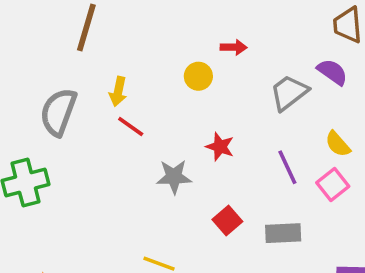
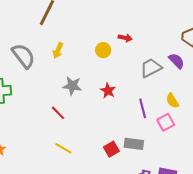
gray semicircle: (58, 112) -> (23, 56), turned 112
red line: (131, 127) -> (58, 113), moved
gray star: (174, 177) -> (72, 86), moved
red square: (227, 220) -> (111, 149), moved

